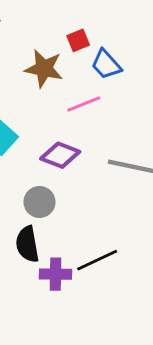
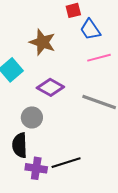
brown star: (44, 69) -> (42, 42), moved
pink line: (84, 104) -> (99, 58), moved

